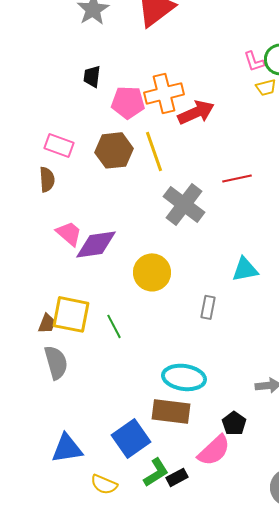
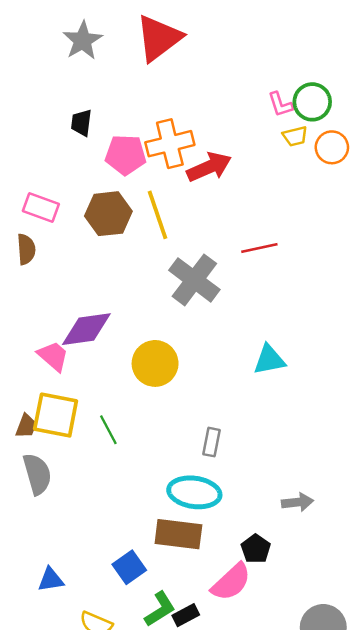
pink trapezoid: (69, 233) -> (53, 356), moved
gray rectangle: (208, 307) -> (212, 442), moved
blue square: (131, 438) -> (129, 567), size x0.7
blue triangle: (67, 448) -> (51, 580), size x0.7

